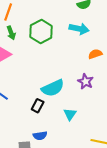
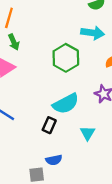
green hexagon: (41, 31) -> (66, 58), moved

